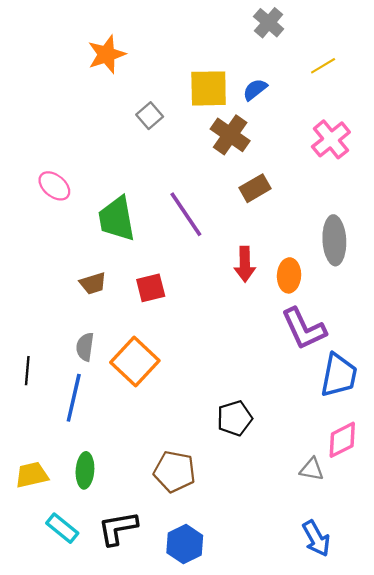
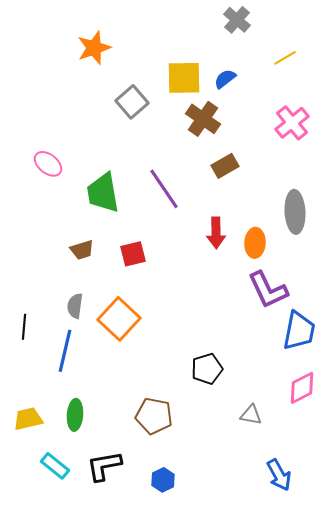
gray square: (150, 116) -> (132, 102), size x1.4
gray triangle: (312, 469) -> (251, 415), moved
blue hexagon: (185, 544) -> (163, 480), size x0.7

